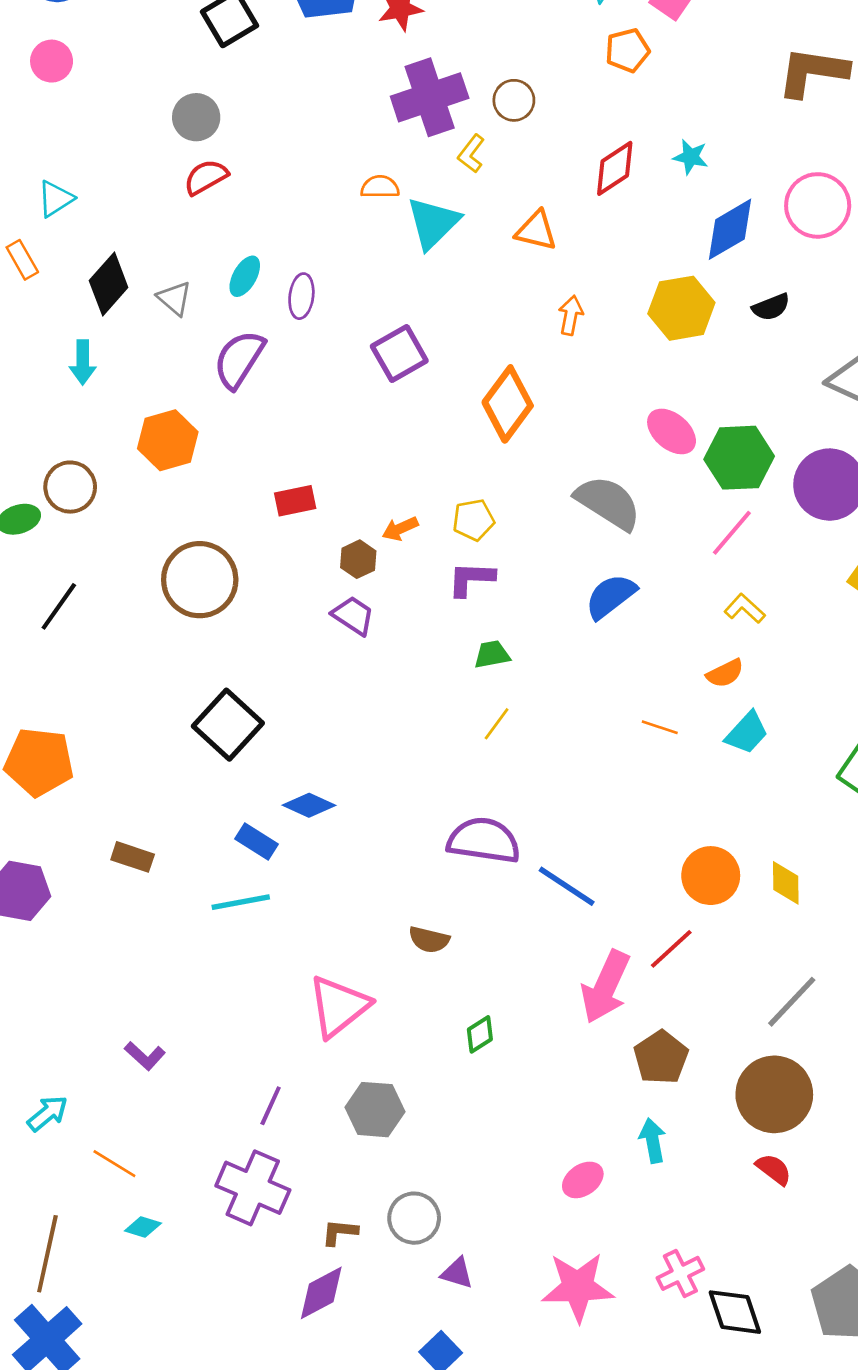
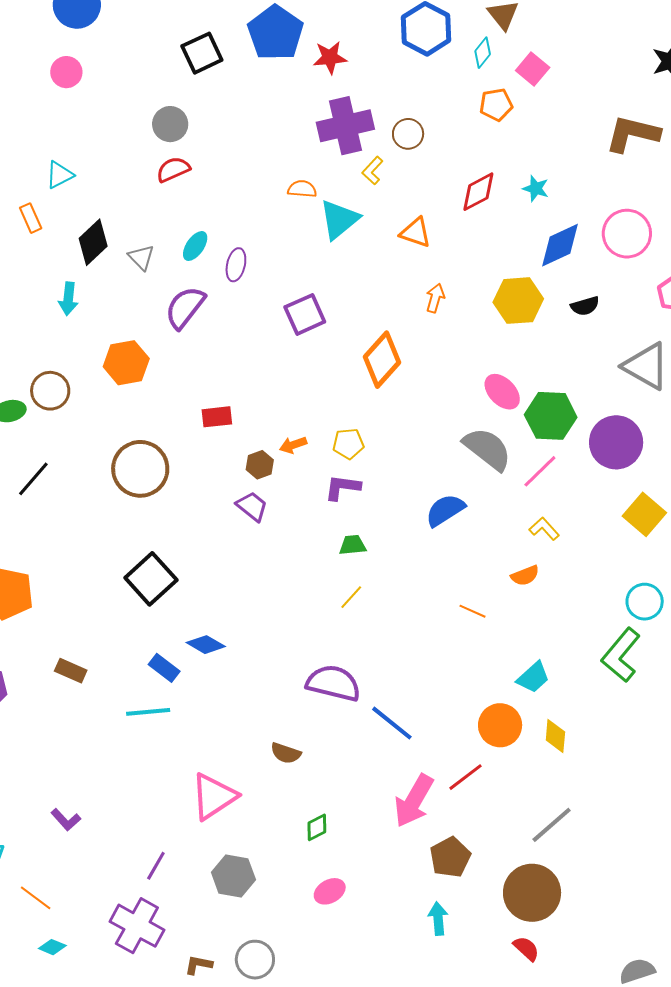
gray semicircle: (608, 503) -> (487, 449), moved
cyan trapezoid: (747, 733) -> (533, 677), moved
pink ellipse: (583, 1180) -> (330, 891), moved

